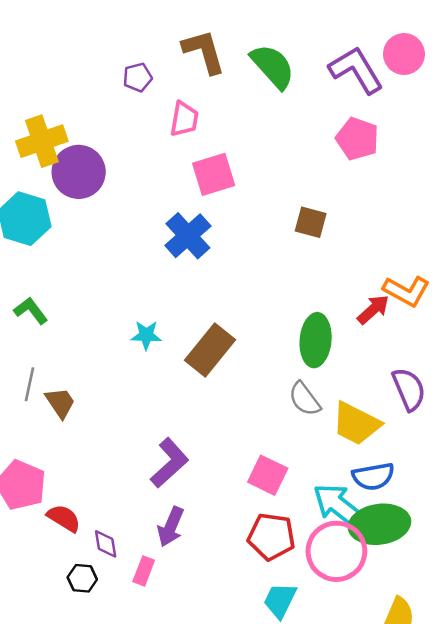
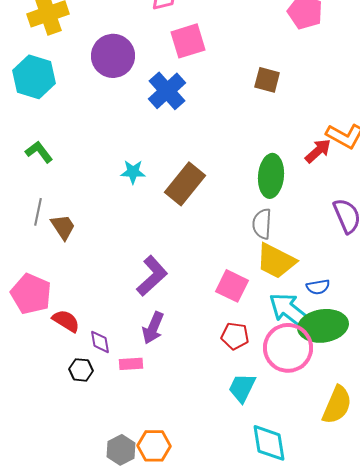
purple circle: (79, 172) -> (113, 56), moved
gray semicircle: (305, 399) -> (262, 224), turned 40
yellow trapezoid: (356, 424) -> (276, 261), moved
blue semicircle: (373, 476) -> (318, 287), size x0.7
red pentagon: (271, 537) -> (235, 336), size x0.7
pink rectangle: (144, 571) -> (131, 364), turned 65

